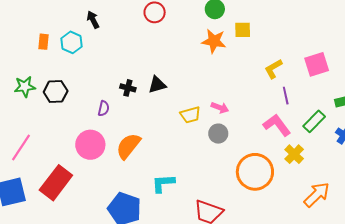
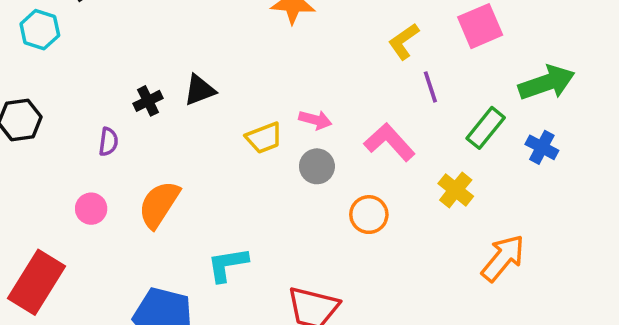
black cross: (128, 88) -> (148, 101), turned -35
pink L-shape: (277, 125) -> (389, 142), moved
pink circle: (90, 145) -> (91, 209), size x0.6
orange circle: (255, 172) -> (369, 215), moved, size x0.6

